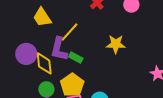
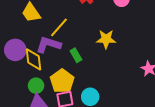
purple L-shape: (59, 49) -> (48, 45), turned 95
green rectangle: (76, 58) -> (76, 55), moved, turned 32

